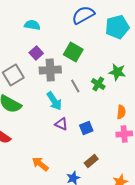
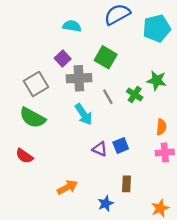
cyan semicircle: (32, 25) -> (72, 26), moved
purple triangle: (61, 124) -> (100, 149), moved
brown rectangle: (91, 161) -> (126, 184), turned -48
orange arrow: (40, 164) -> (67, 187), turned 114

